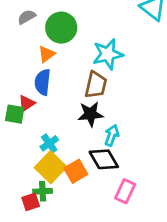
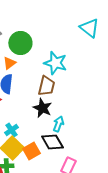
cyan star: (108, 54) -> (55, 63), turned 30
black star: (90, 114) -> (42, 108), turned 30

